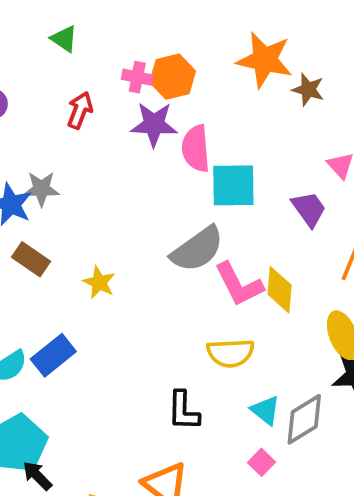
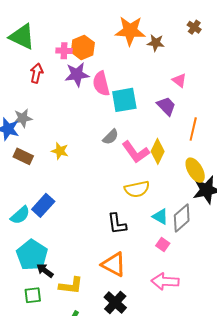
green triangle: (64, 39) -> (22, 37), size x1.8
gray semicircle: (197, 249) -> (111, 137), size x0.6
yellow star: (99, 282) -> (60, 151), moved
yellow diamond: (280, 290) -> (158, 151), turned 30

